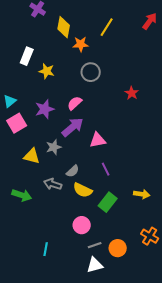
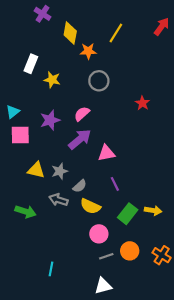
pink square: (17, 123) -> (20, 135), turned 30
gray star: (54, 147) -> (60, 171), moved
green rectangle: (108, 202) -> (128, 214), moved
pink circle: (82, 225) -> (99, 234), moved
gray line: (95, 245) -> (106, 256), moved
orange circle: (118, 248) -> (130, 251), moved

